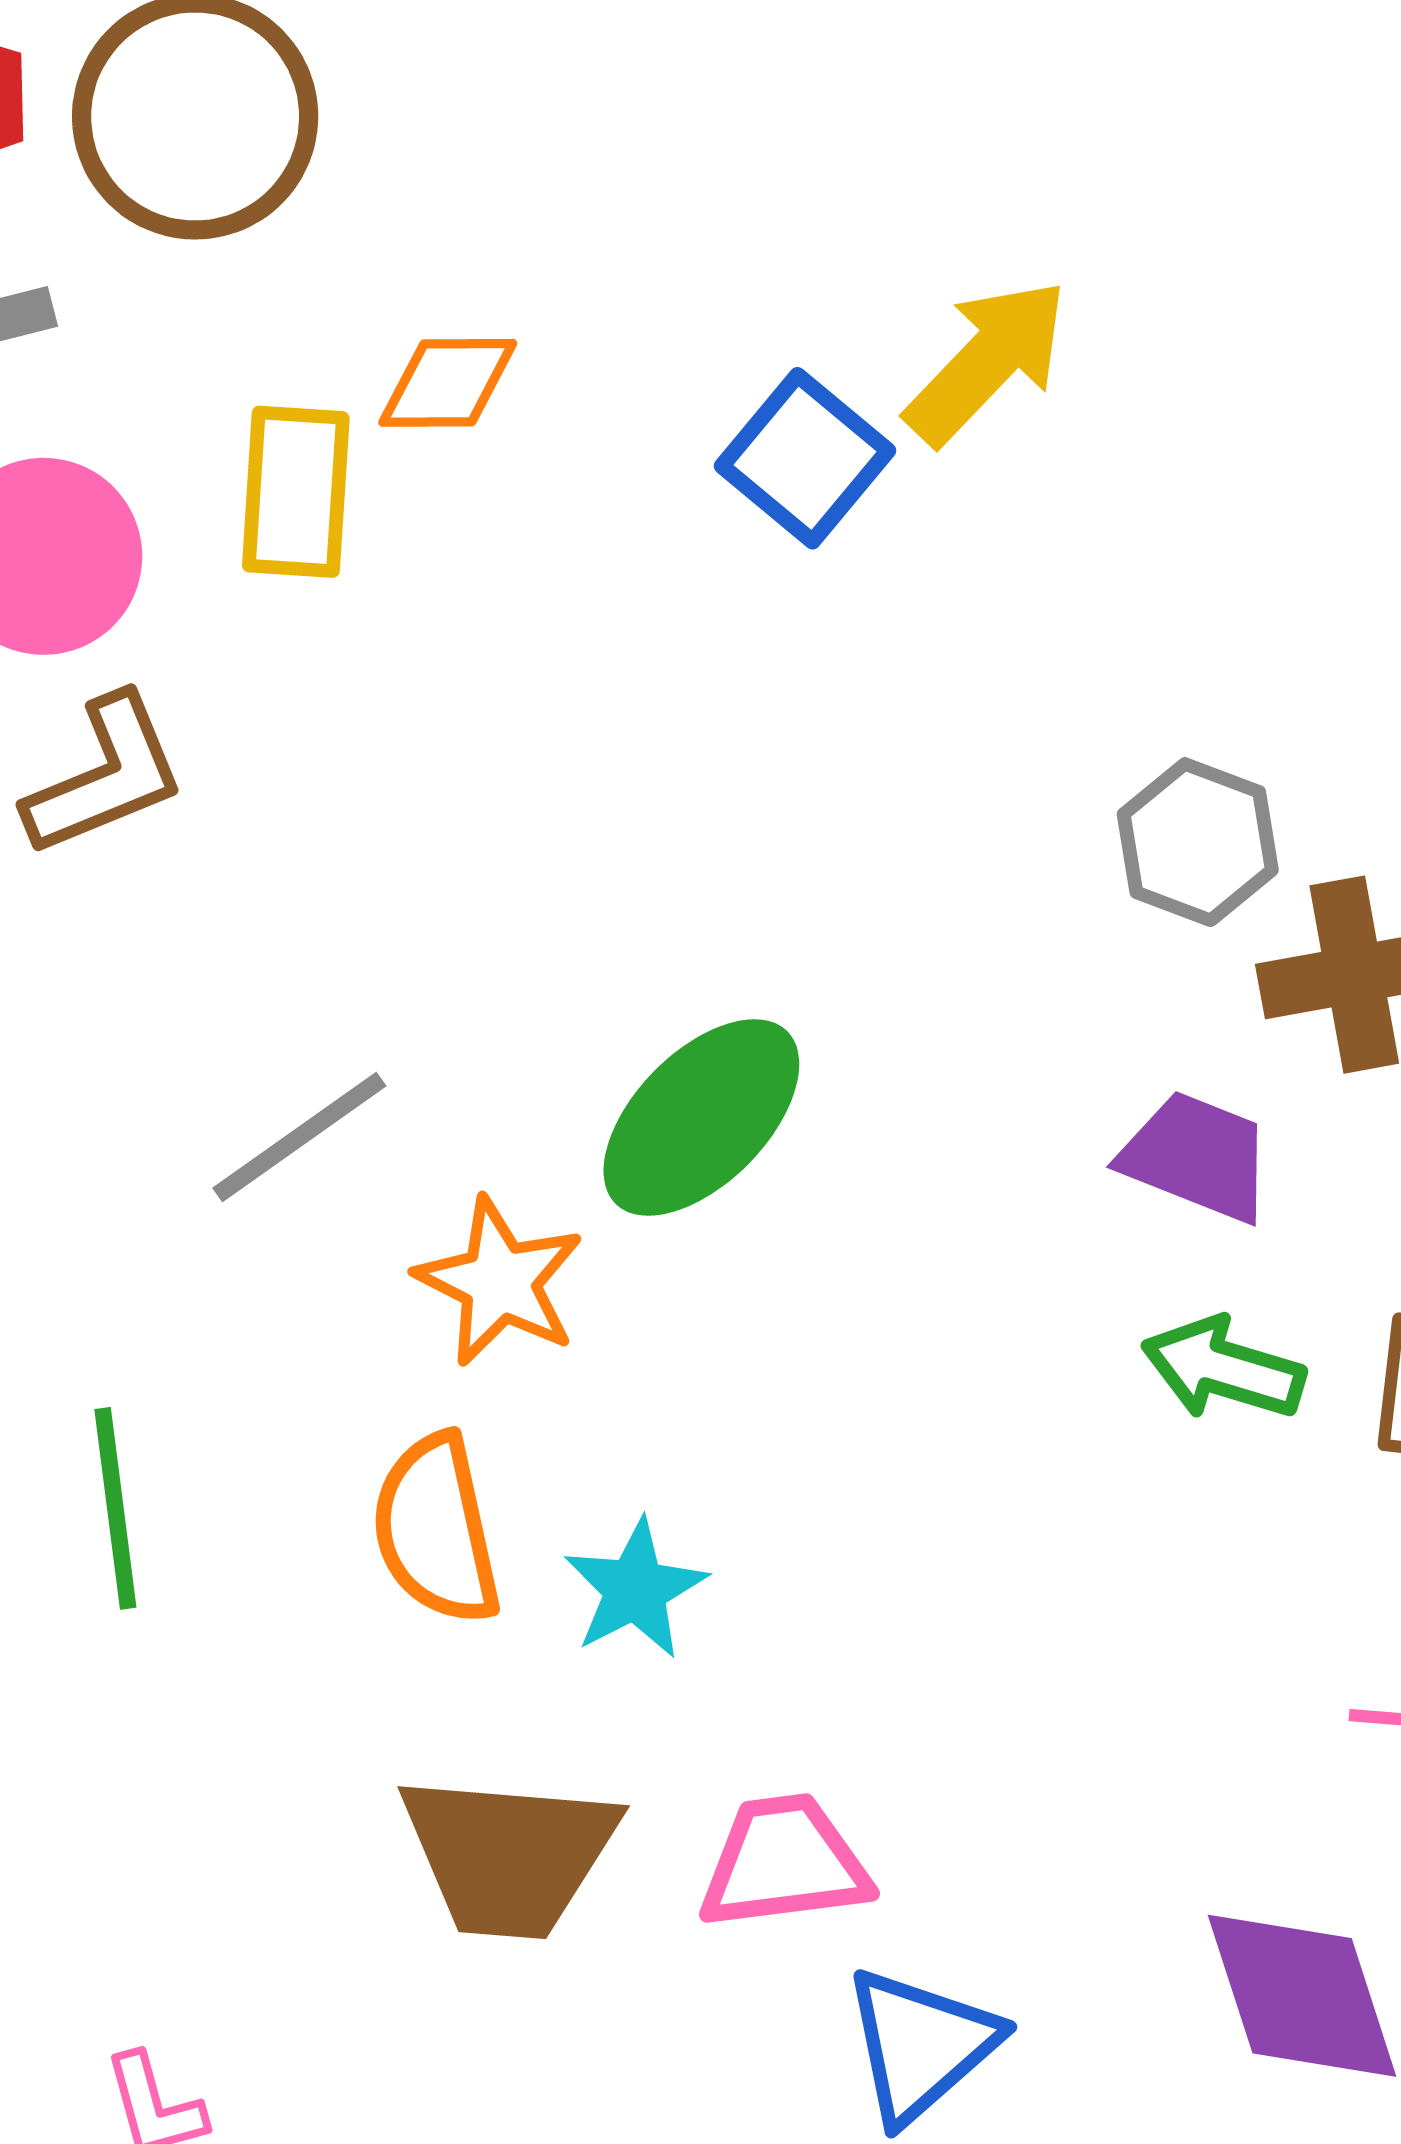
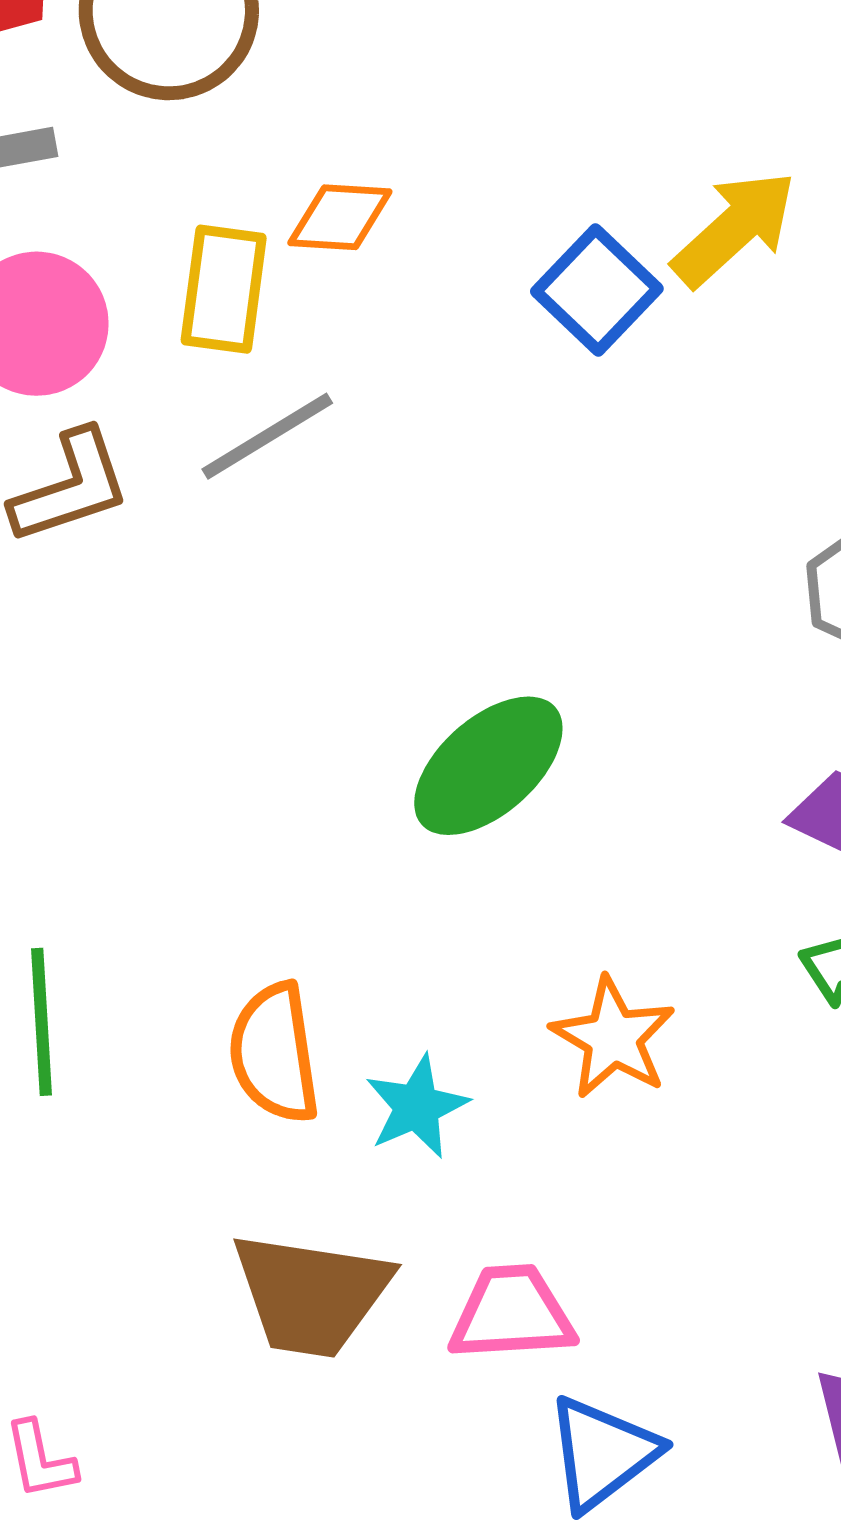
gray line: (299, 1137) -> (267, 436), moved
orange star: (500, 1282) -> (613, 1038), moved

